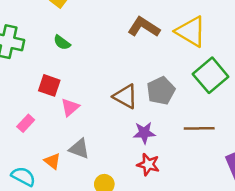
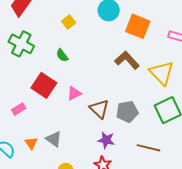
red square: (49, 85) -> (44, 85), size x1.4
pink triangle: (70, 107) -> (74, 93), moved

